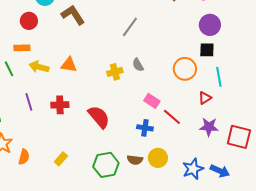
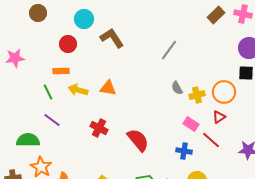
yellow cross: (115, 72) -> (197, 95), moved
red triangle: (205, 98) -> (219, 117), moved
purple line: (29, 102) -> (52, 120), moved, turned -36
red cross: (60, 105) -> (99, 128), turned 30

